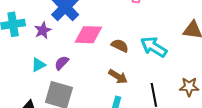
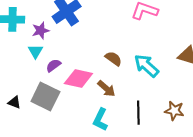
pink diamond: (88, 35) -> (78, 78), moved
cyan triangle: (38, 65) -> (35, 51), moved, turned -42

